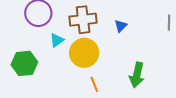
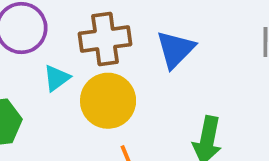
blue triangle: (121, 26) -> (176, 49), size x1.6

